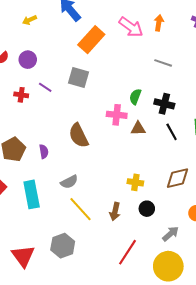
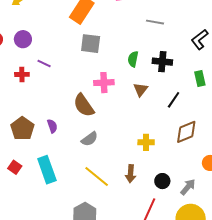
gray square: (78, 77) -> (91, 44), moved
pink cross: (117, 115) -> (104, 83), moved
brown triangle: (138, 129) -> (141, 90), turned -42
black line: (172, 132) -> (174, 100), moved, turned 72
gray semicircle: (69, 182) -> (90, 139), moved
black circle: (147, 209) -> (162, 181), moved

